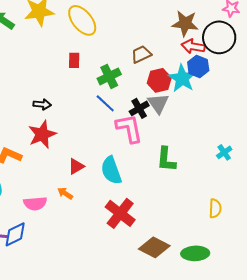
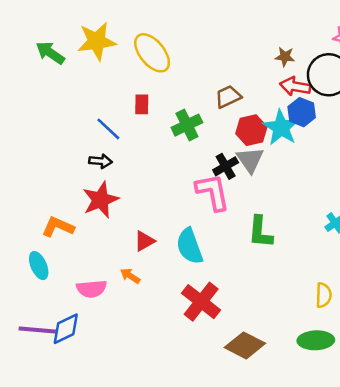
brown star: (185, 23) -> (285, 57), size x0.6
blue line: (105, 103) -> (108, 129), moved
green ellipse: (195, 253) -> (316, 340), moved

